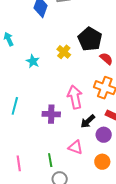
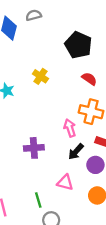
black pentagon: (90, 39) -> (78, 45), moved
pink arrow: (75, 97) -> (70, 128), moved, size x0.7

